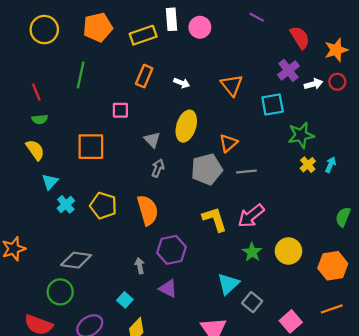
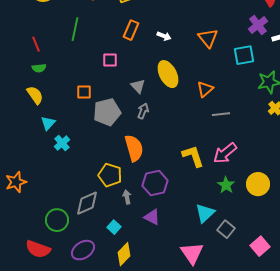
yellow ellipse: (186, 126) -> (168, 74), turned -44
orange square: (91, 147) -> (84, 92), size x0.6
gray pentagon: (207, 169) -> (107, 112), moved
yellow pentagon: (103, 206) -> (110, 175), moved
gray diamond: (76, 260) -> (87, 203), moved, turned -32

